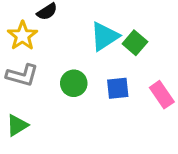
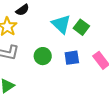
cyan triangle: (105, 36) -> (61, 24), turned -40

